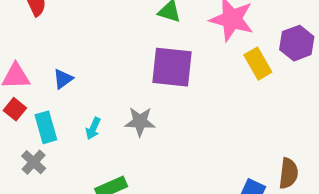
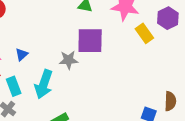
gray star: (140, 122) -> (68, 60), moved
cyan arrow: (93, 128) -> (44, 84), size x2.0

